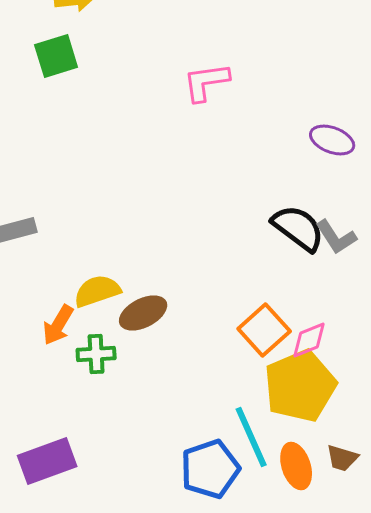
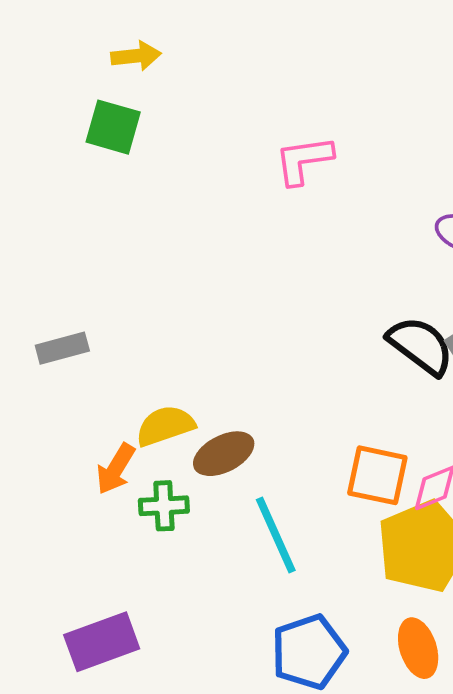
green square: (56, 56) -> (113, 127), turned 33
orange square: (264, 330) -> (377, 475), turned -36
cyan line: (251, 437) -> (276, 535), moved

